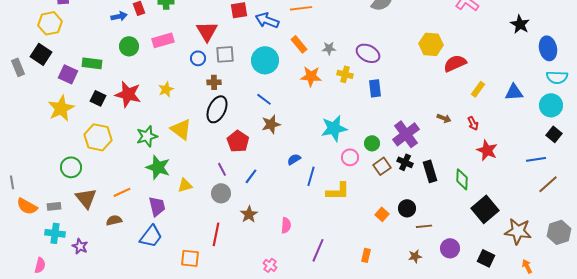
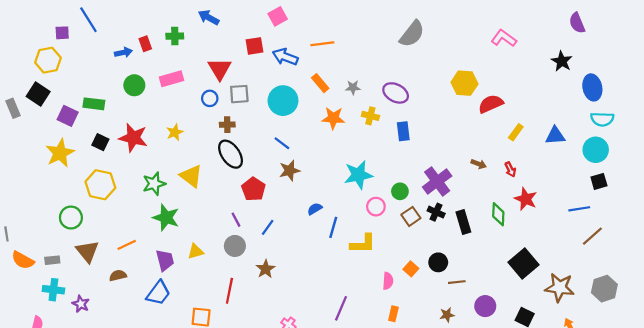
black ellipse: (217, 109) -> (231, 154), turned -60
black square: (554, 134) -> (599, 181), turned 35
green diamond: (462, 179) -> (498, 214), moved
yellow triangle: (185, 185) -> (196, 251), moved
pink semicircle: (286, 225) -> (388, 281), moved

